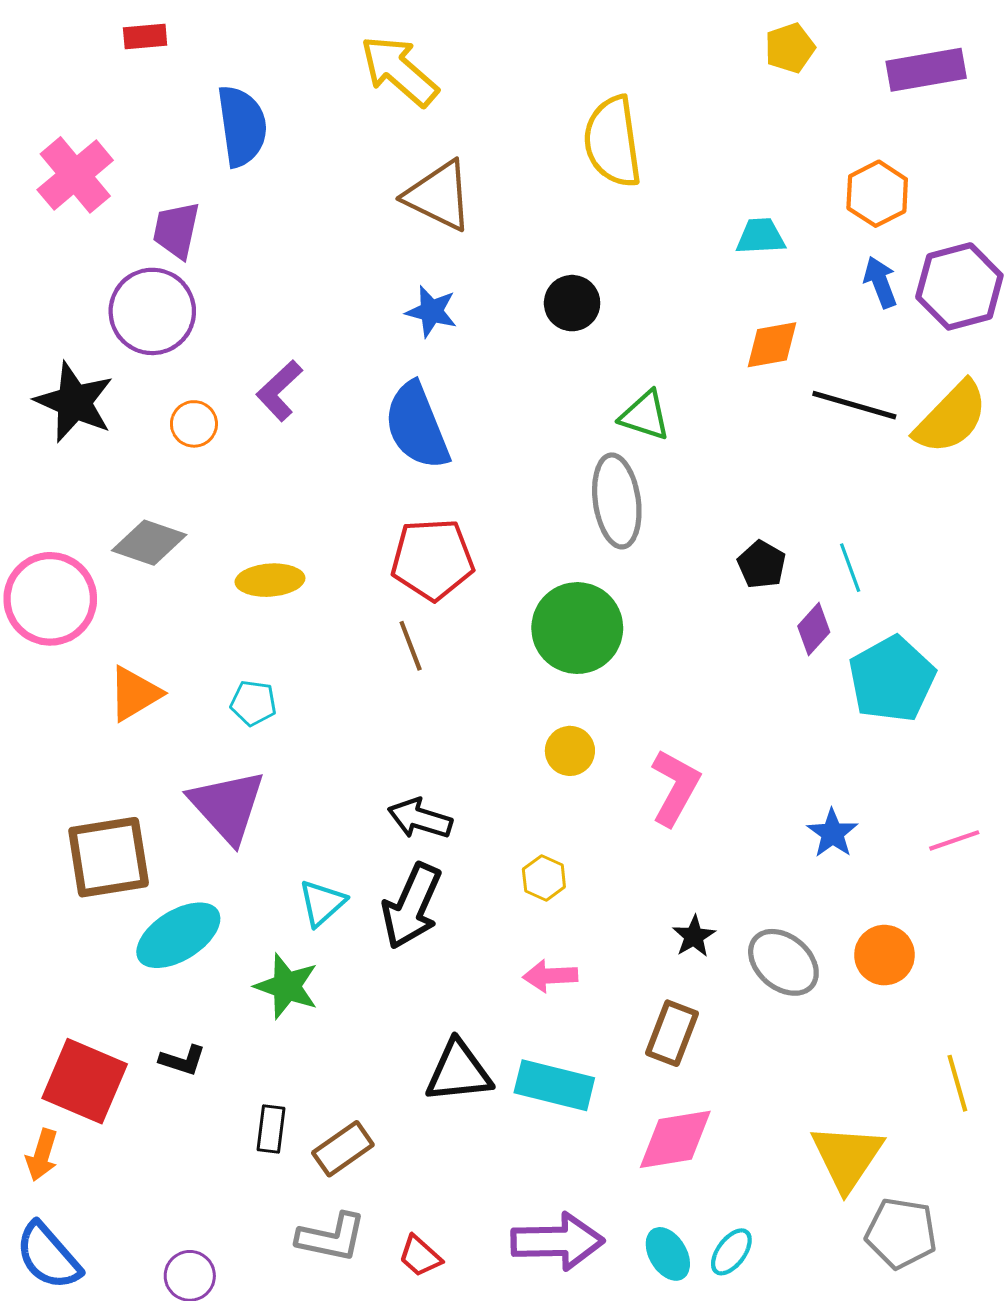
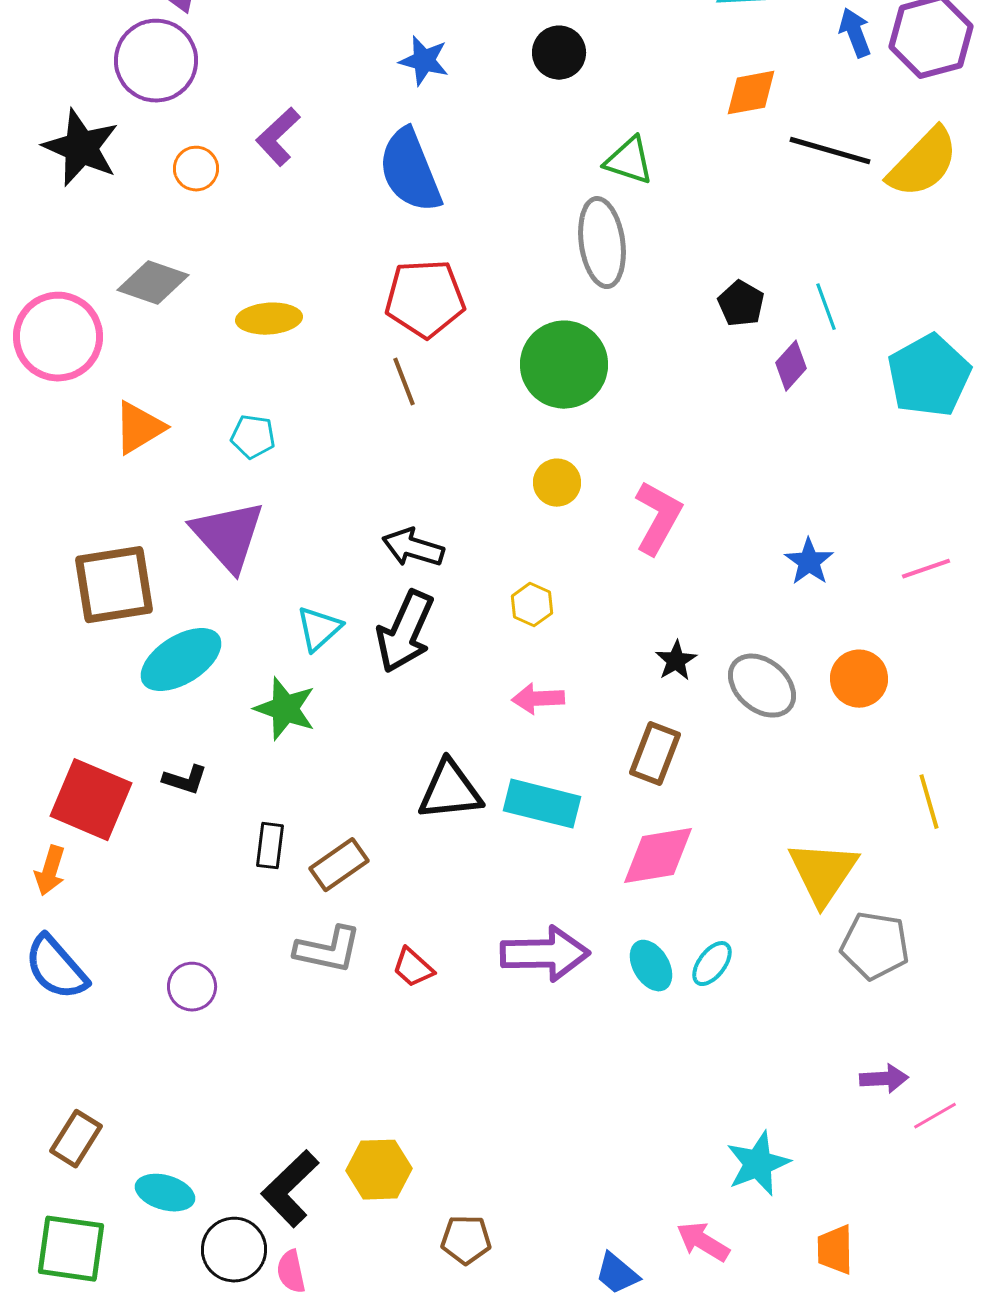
cyan pentagon: (892, 679) -> (929, 376), moved

